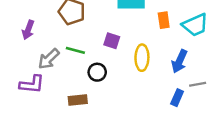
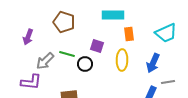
orange rectangle: (164, 20) -> (129, 34), moved
black circle: (97, 72) -> (85, 64), moved

